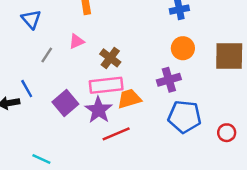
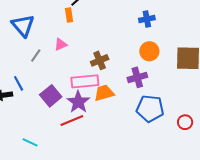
blue triangle: (31, 19) -> (23, 25), size x1.4
brown cross: (110, 58) -> (100, 60), moved, turned 30
red line: (116, 134) -> (72, 121), moved

